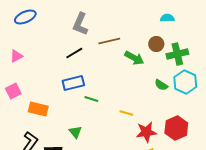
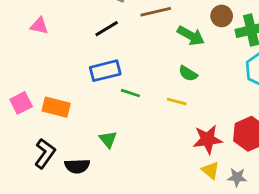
pink triangle: (16, 56) -> (39, 26), moved, turned 40
green semicircle: (161, 85) -> (188, 73), moved
pink square: (13, 91) -> (21, 103), moved
yellow line: (126, 113) -> (177, 102), moved

